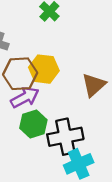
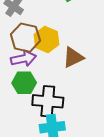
brown triangle: (94, 85) -> (73, 57), moved

